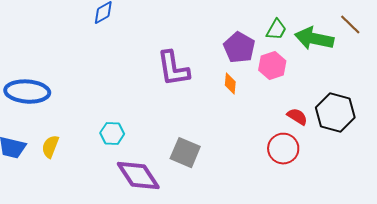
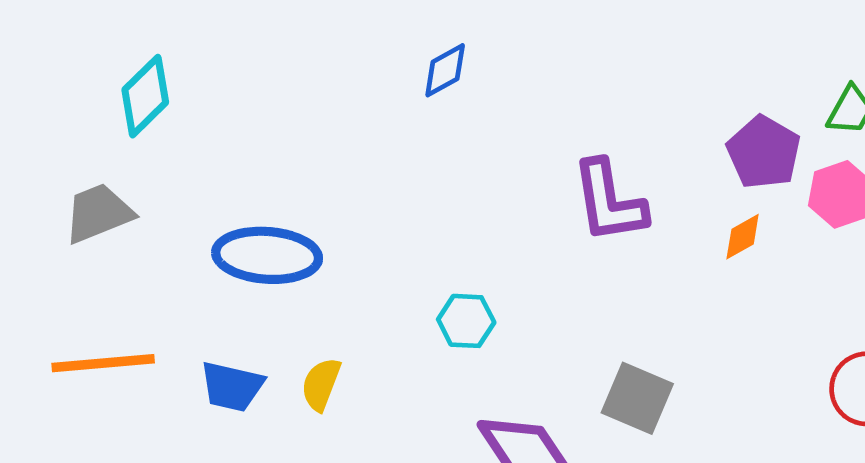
orange diamond: (230, 84) -> (743, 237), turned 55
cyan hexagon: (112, 134) -> (466, 321), moved

